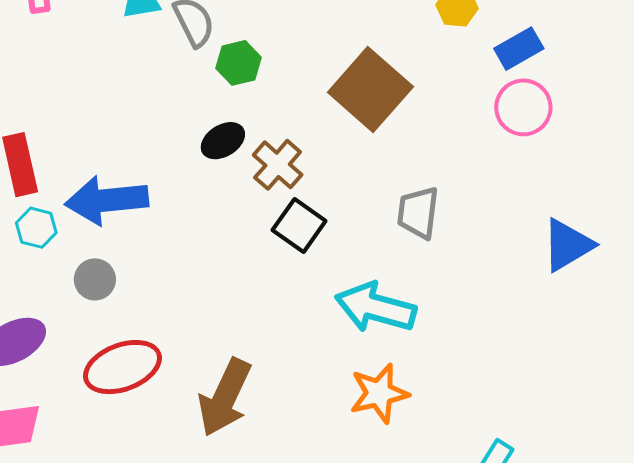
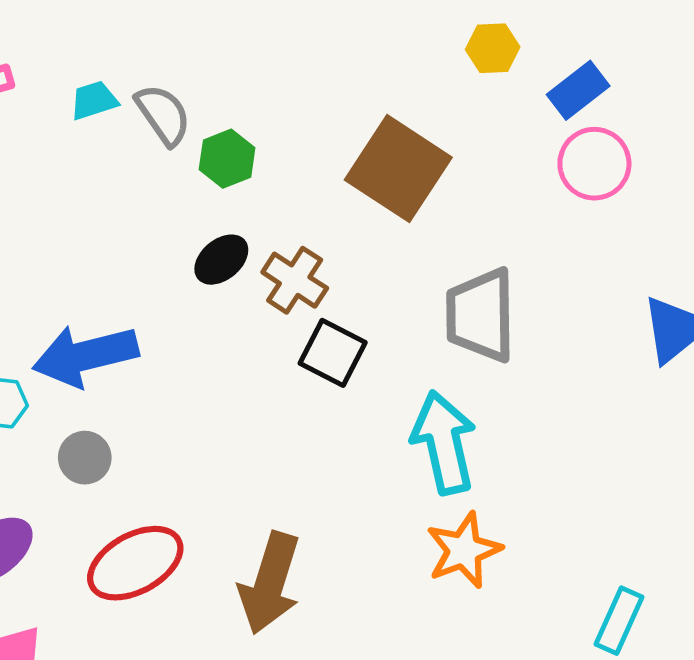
gray trapezoid: (418, 213) -> (481, 315), size x1.4
cyan arrow: (376, 307) -> (444, 443), turned 70

